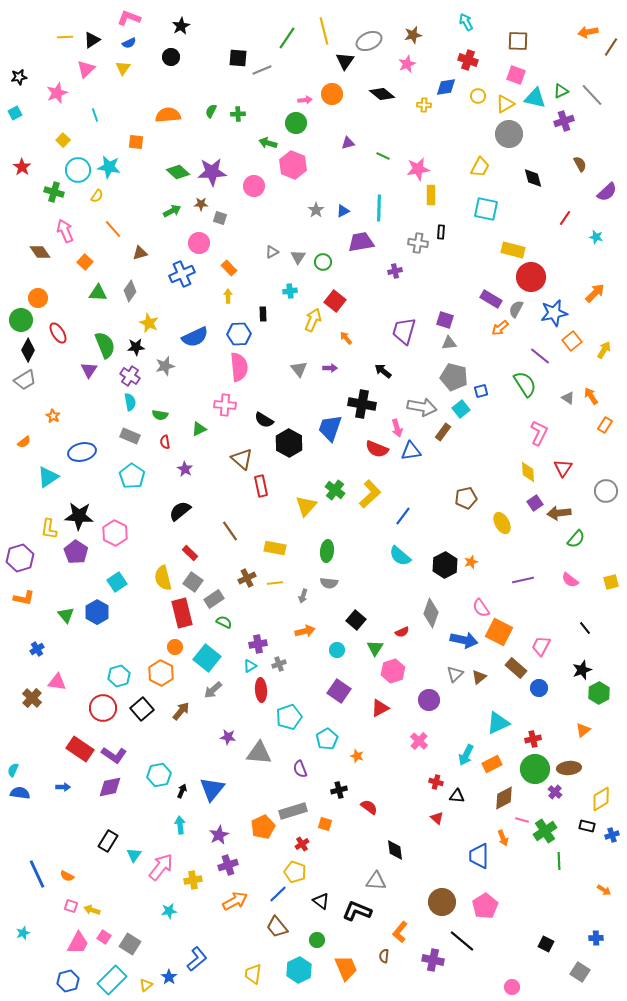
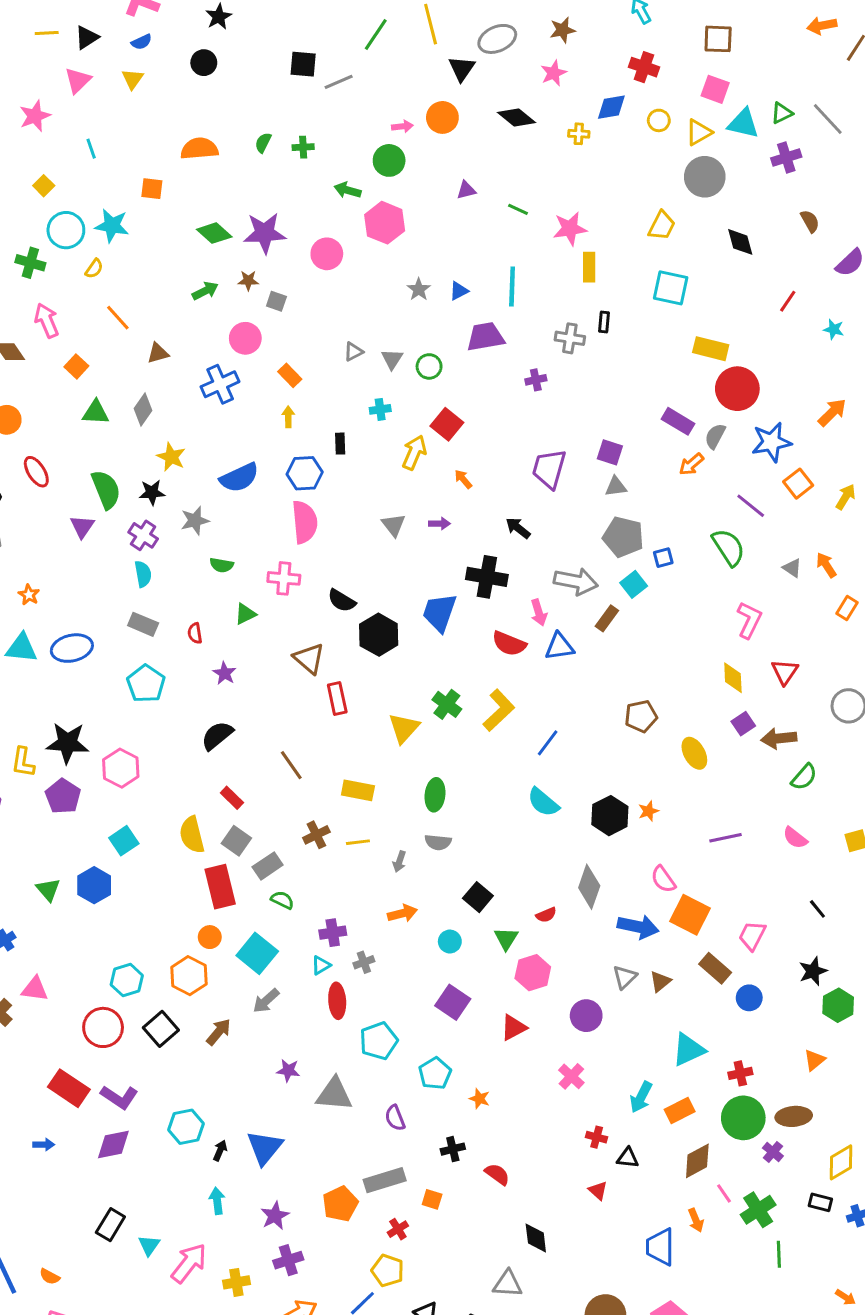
green semicircle: (160, 415) -> (222, 565), moved
cyan triangle: (48, 477) -> (21, 648), moved, turned 40
pink line: (522, 820) -> (724, 1193), turned 40

